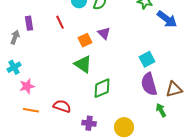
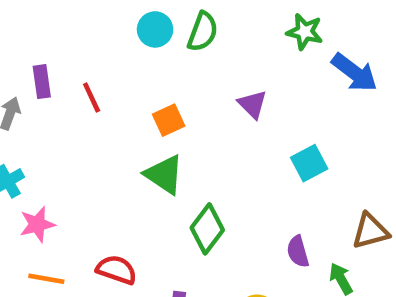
red line: (60, 22) -> (92, 97), moved
purple triangle: (104, 33) -> (253, 104), moved
purple semicircle: (149, 84) -> (298, 252), moved, size x0.6
green diamond: (102, 88) -> (207, 229), turned -30

